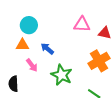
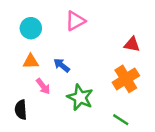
pink triangle: (82, 24) -> (75, 21), moved, turned -30
cyan circle: (29, 25) -> (31, 28), moved

